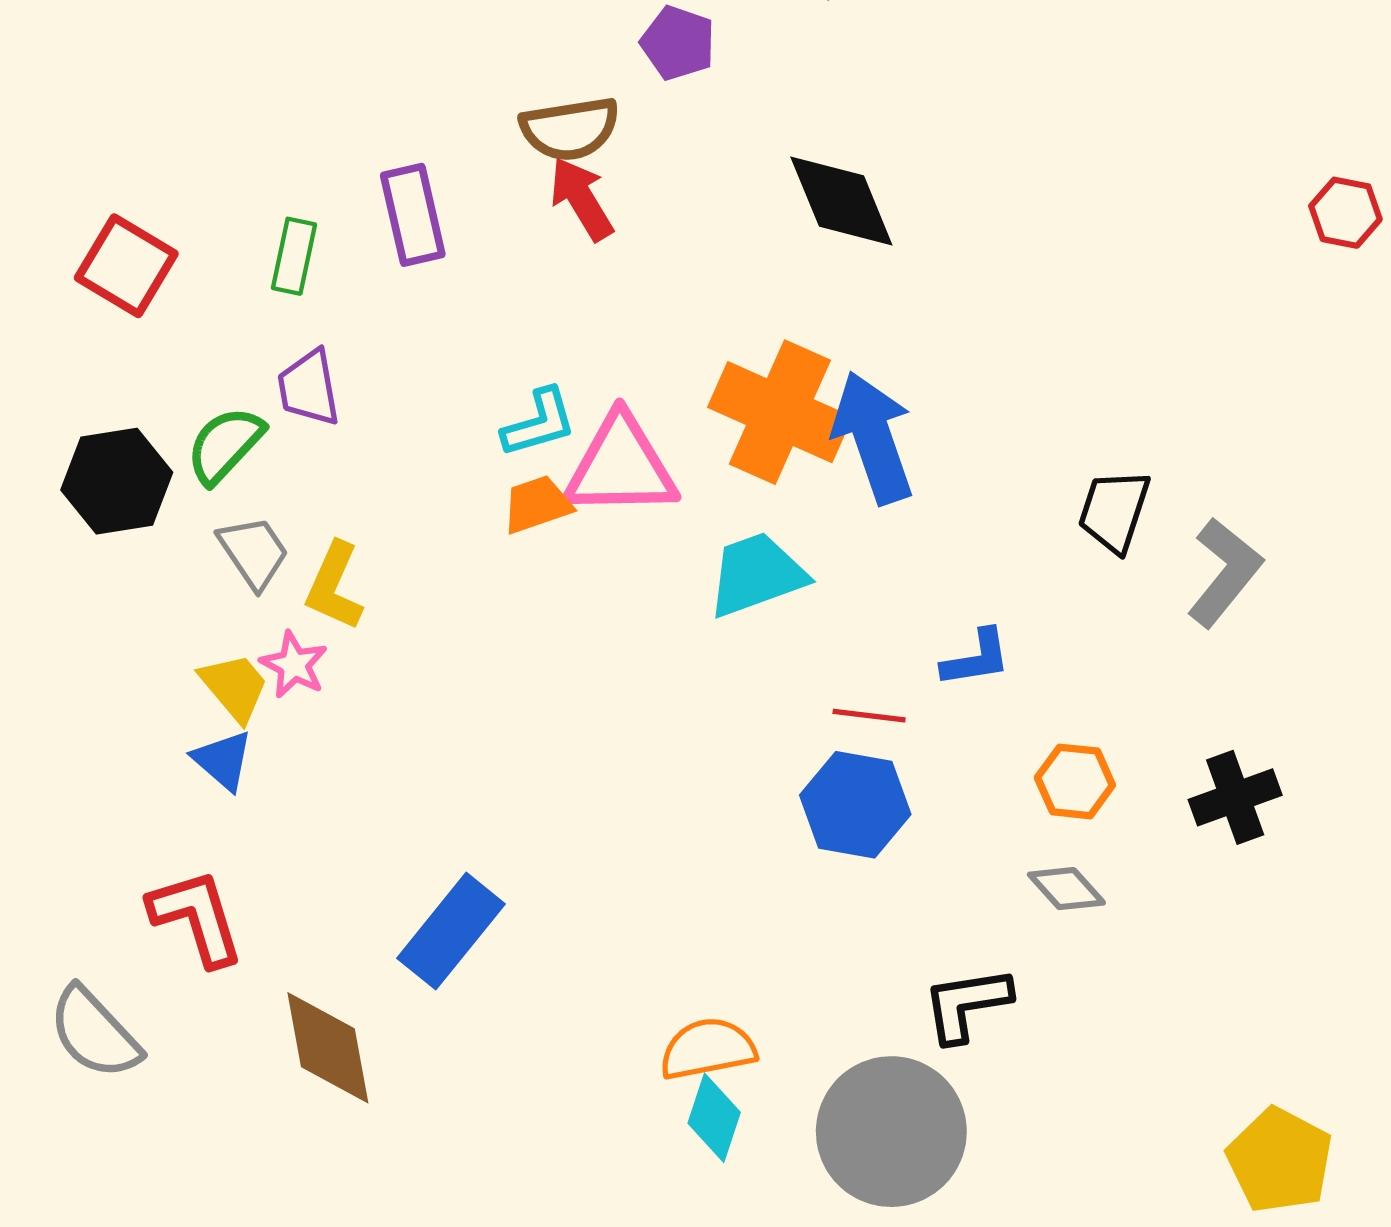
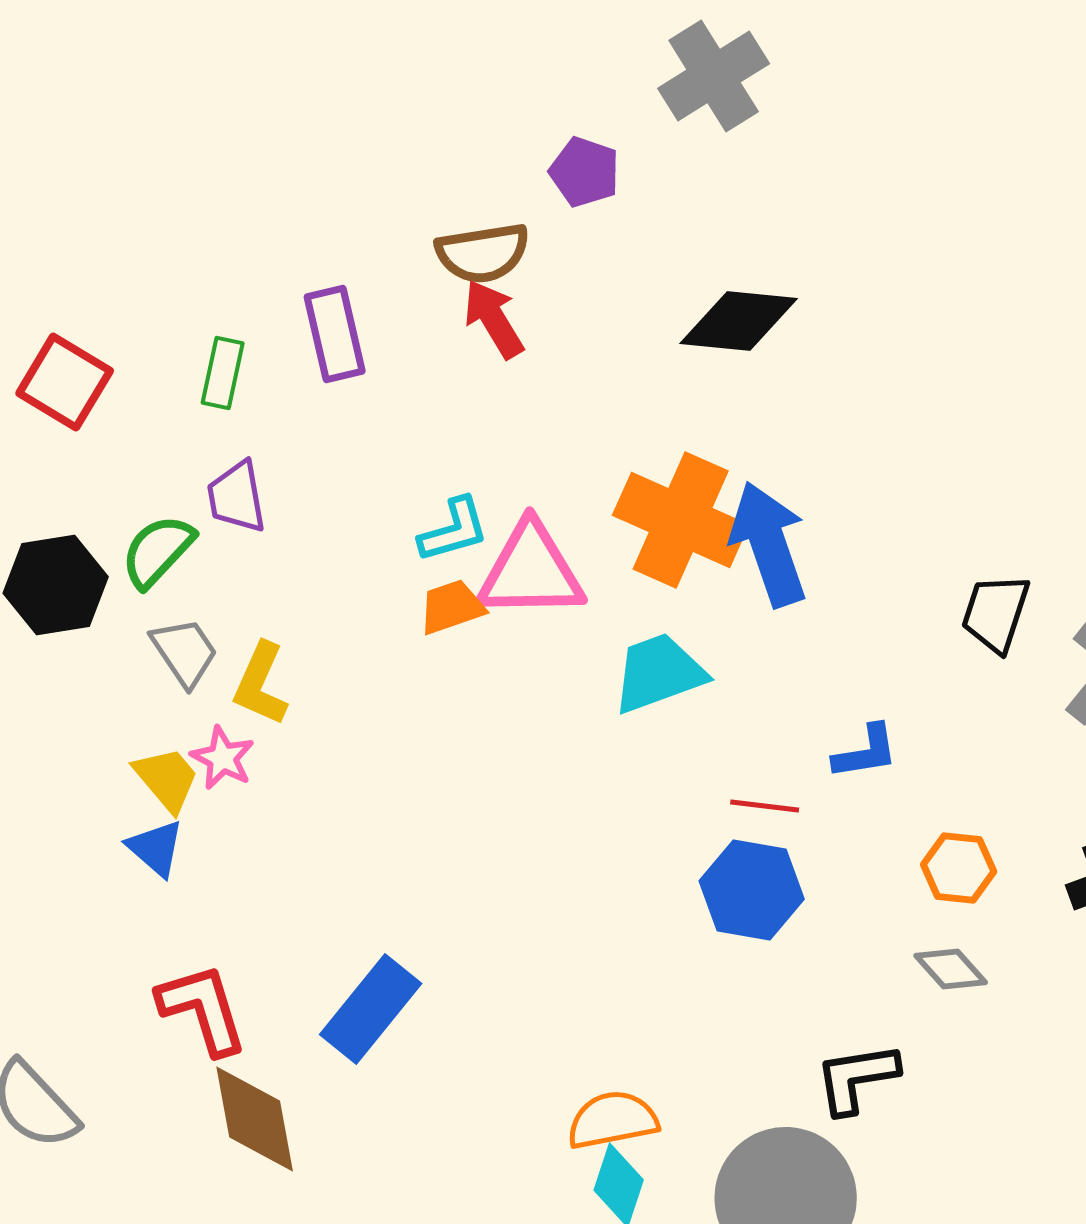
black diamond: (841, 201) -> (739, 321), turned -62
red L-shape: (196, 917) -> (203, 1009), moved

